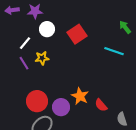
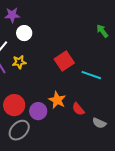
red square: (77, 34) -> (64, 61), moved
cyan line: (114, 51) -> (91, 75), moved
gray semicircle: (122, 119) -> (99, 123), turned -48

